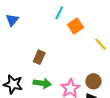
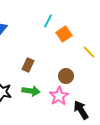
brown circle: (93, 81) -> (66, 76), moved

